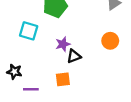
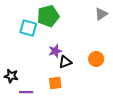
cyan square: (29, 31) -> (28, 28), moved
orange circle: (110, 41) -> (96, 59), moved

